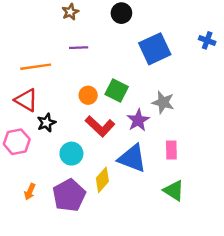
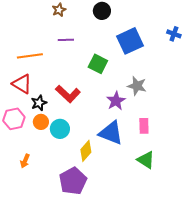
green square: (117, 90) -> (98, 64), moved
orange circle: (88, 95) -> (41, 122), moved
red L-shape: (100, 126) -> (68, 94), moved
purple pentagon: (69, 195) -> (73, 181), moved

